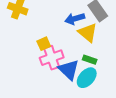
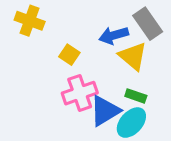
yellow square: (44, 44) -> (69, 55), moved, turned -32
blue triangle: (69, 70) -> (105, 111), turned 45

